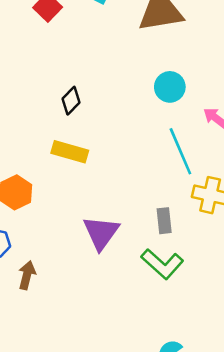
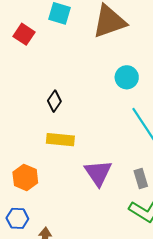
purple triangle: (101, 233) -> (98, 173), moved

